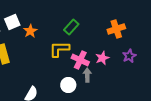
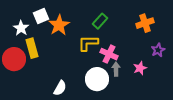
orange star: (30, 31) -> (59, 25), size x1.5
pink star: (102, 58) -> (140, 68), moved
white circle: (68, 85) -> (97, 79), size x1.5

